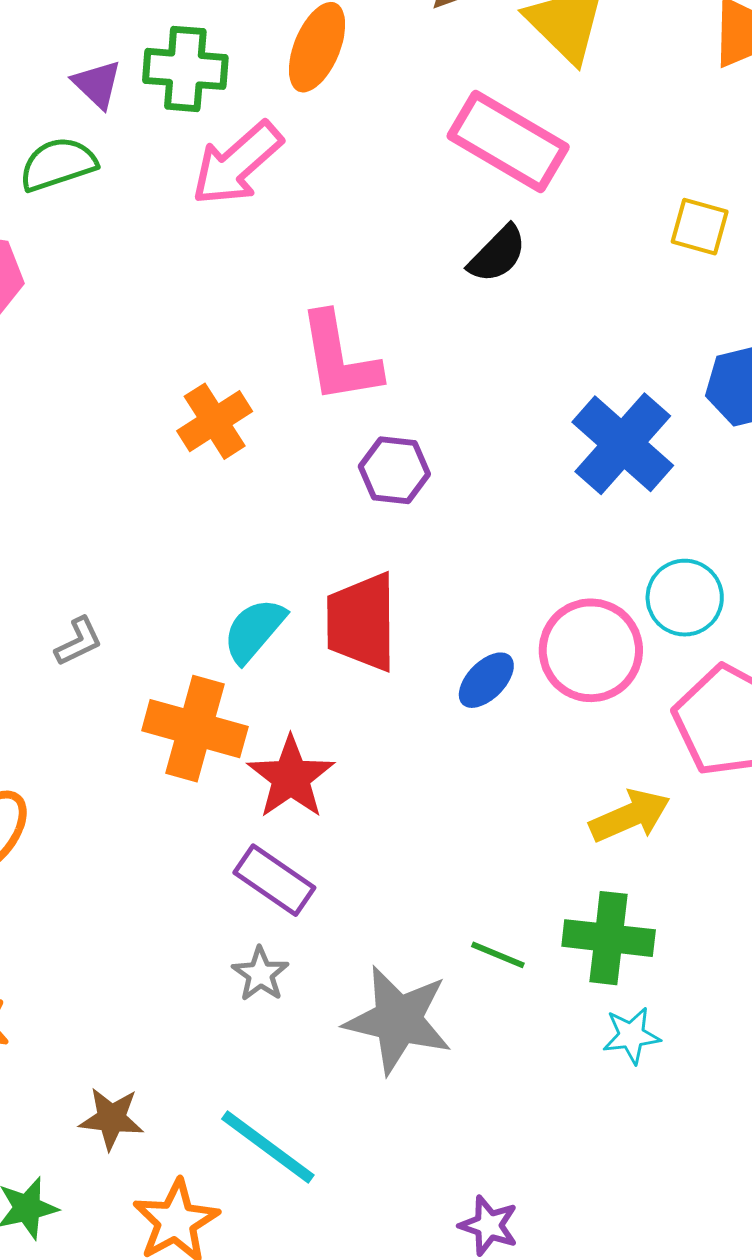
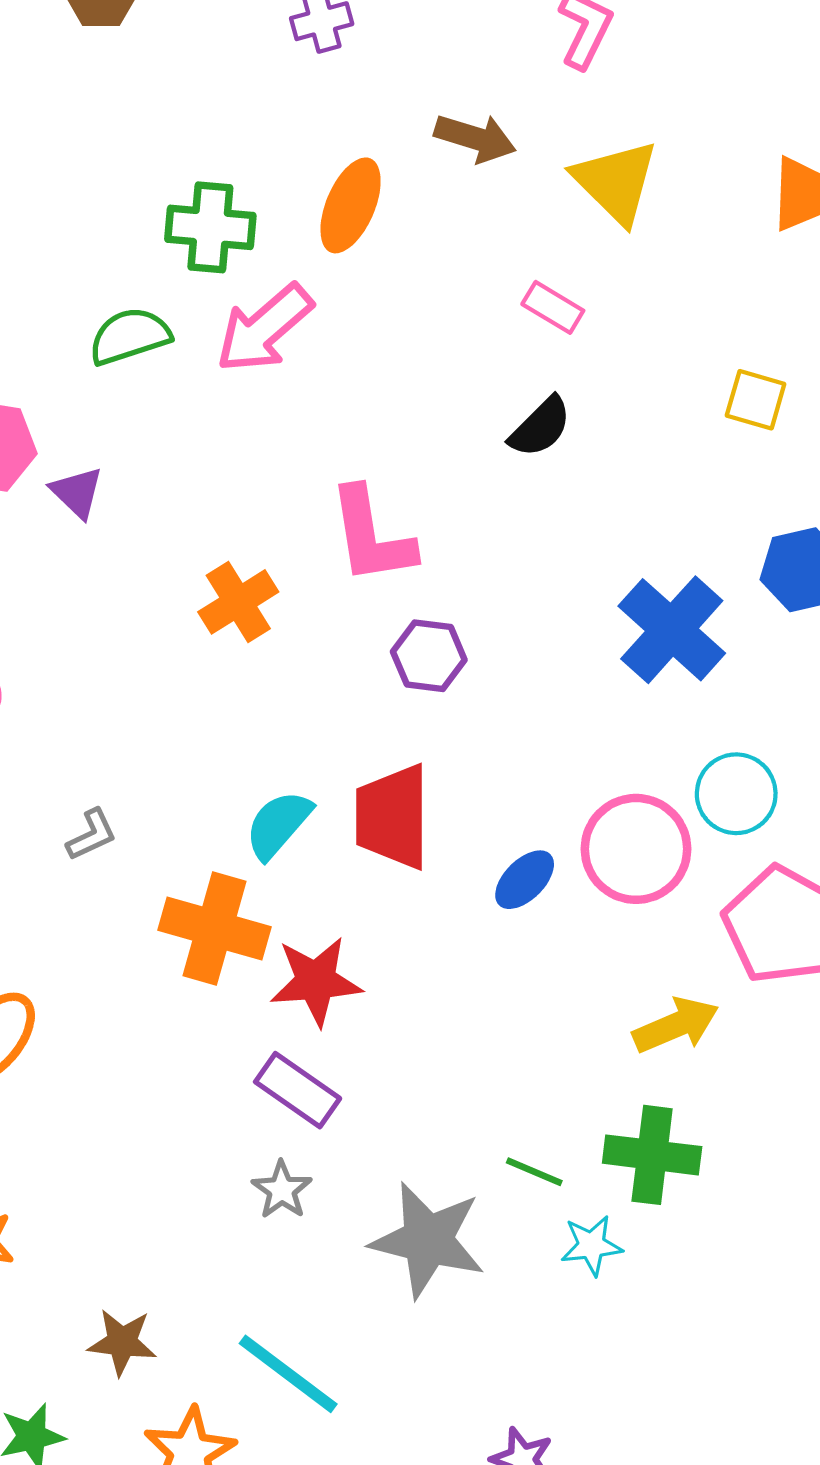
purple triangle: (97, 84) -> (77, 492), moved
pink rectangle: (508, 141) -> (553, 307), size x0.5
green semicircle: (58, 164) -> (130, 336), moved
red star: (291, 777) -> (316, 981), turned 30
cyan star: (631, 1036) -> (591, 1245), moved

